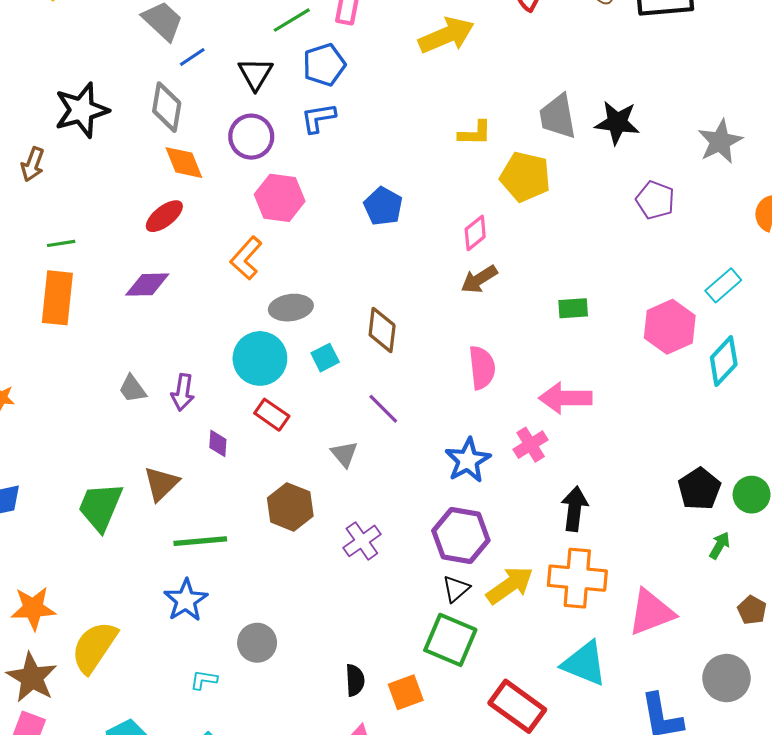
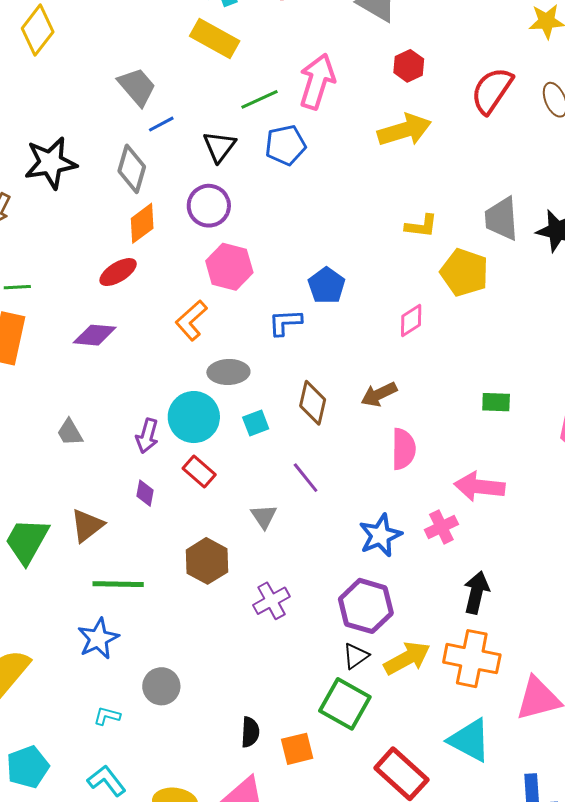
blue L-shape: (318, 118) -> (285, 322), moved
orange diamond: (184, 163) -> (142, 223), turned 69
brown arrow: (479, 279) -> (379, 394), moved
purple arrow: (183, 392) -> (147, 436), moved

